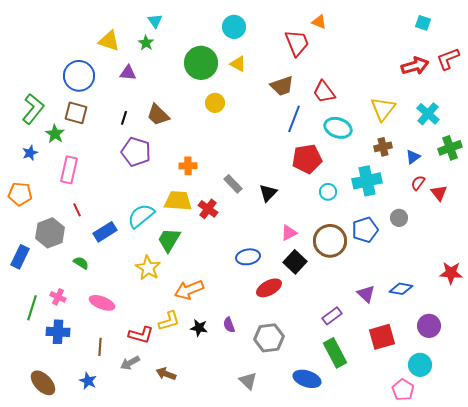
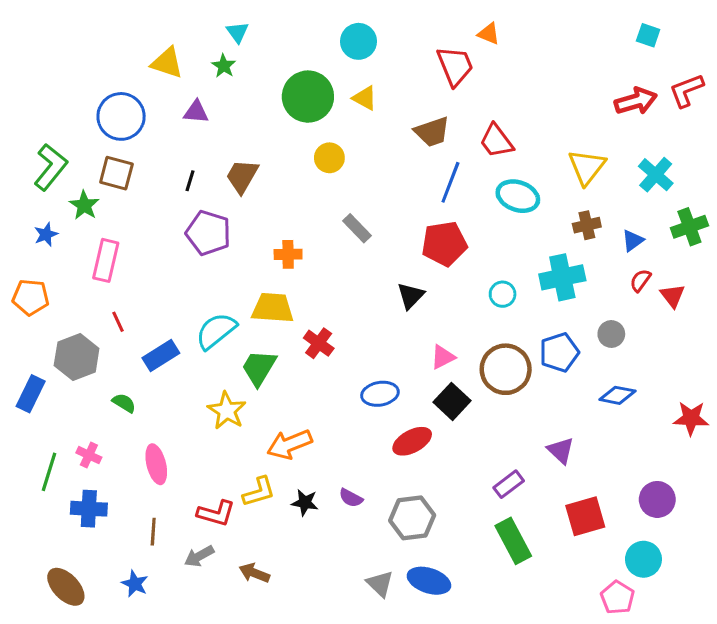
brown trapezoid: (158, 115) -> (242, 176), turned 75
red pentagon: (307, 159) -> (444, 244), moved
gray rectangle: (233, 184) -> (357, 228), moved
red cross: (208, 209) -> (319, 343), moved
blue diamond: (401, 289) -> (617, 395), moved
pink ellipse: (102, 303) -> (156, 464), turned 55
purple semicircle: (229, 325) -> (351, 498), turned -42
blue ellipse: (307, 379) -> (429, 581), moved

